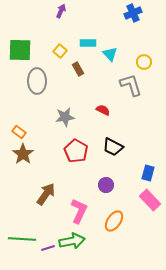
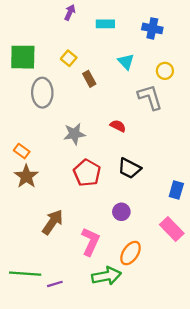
blue cross: (133, 13) -> (152, 28), moved, turned 36
cyan rectangle: (88, 43) -> (105, 24), moved
blue rectangle: (148, 173) -> (176, 190), moved
green arrow: (72, 241) -> (106, 276), moved

